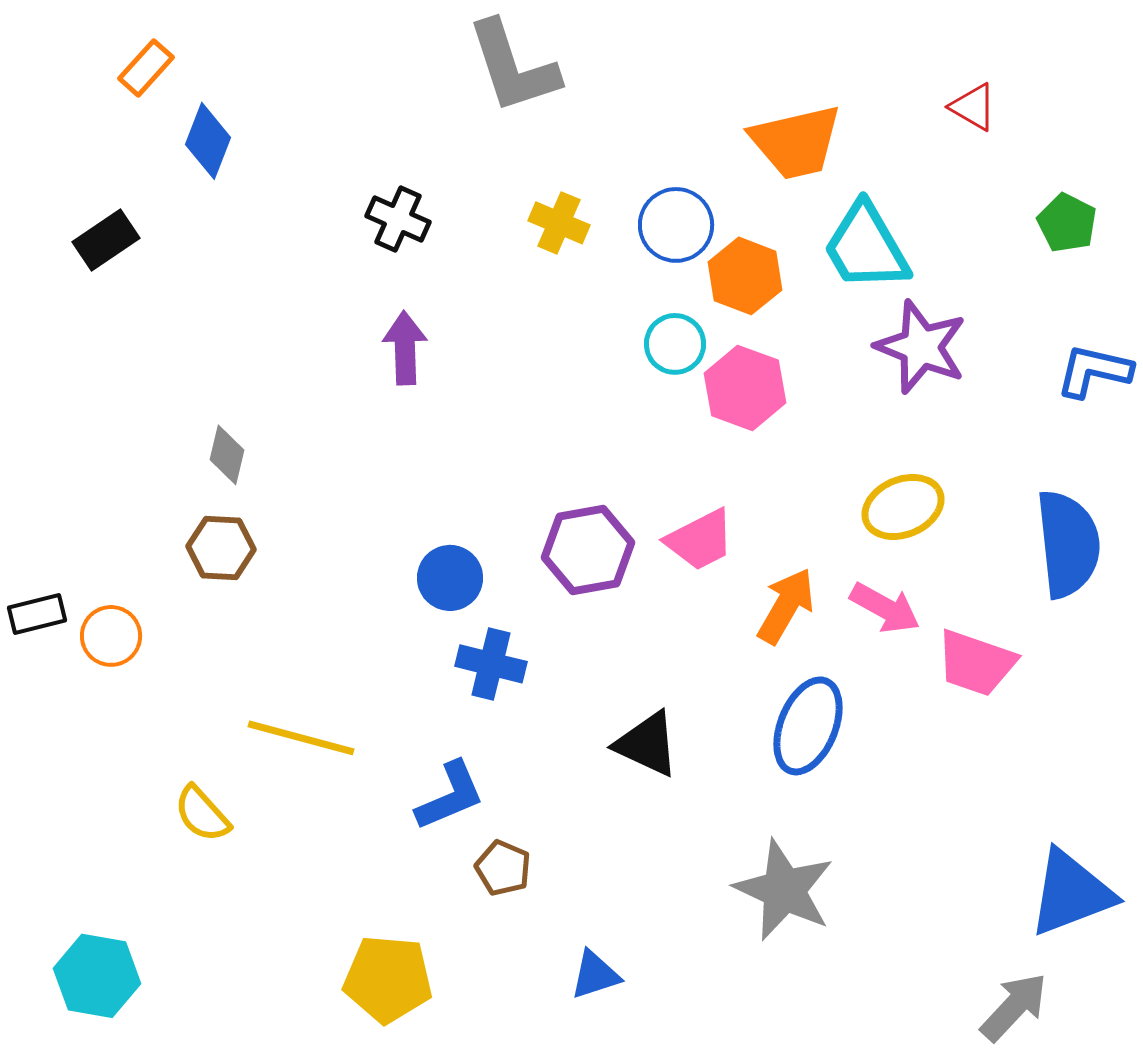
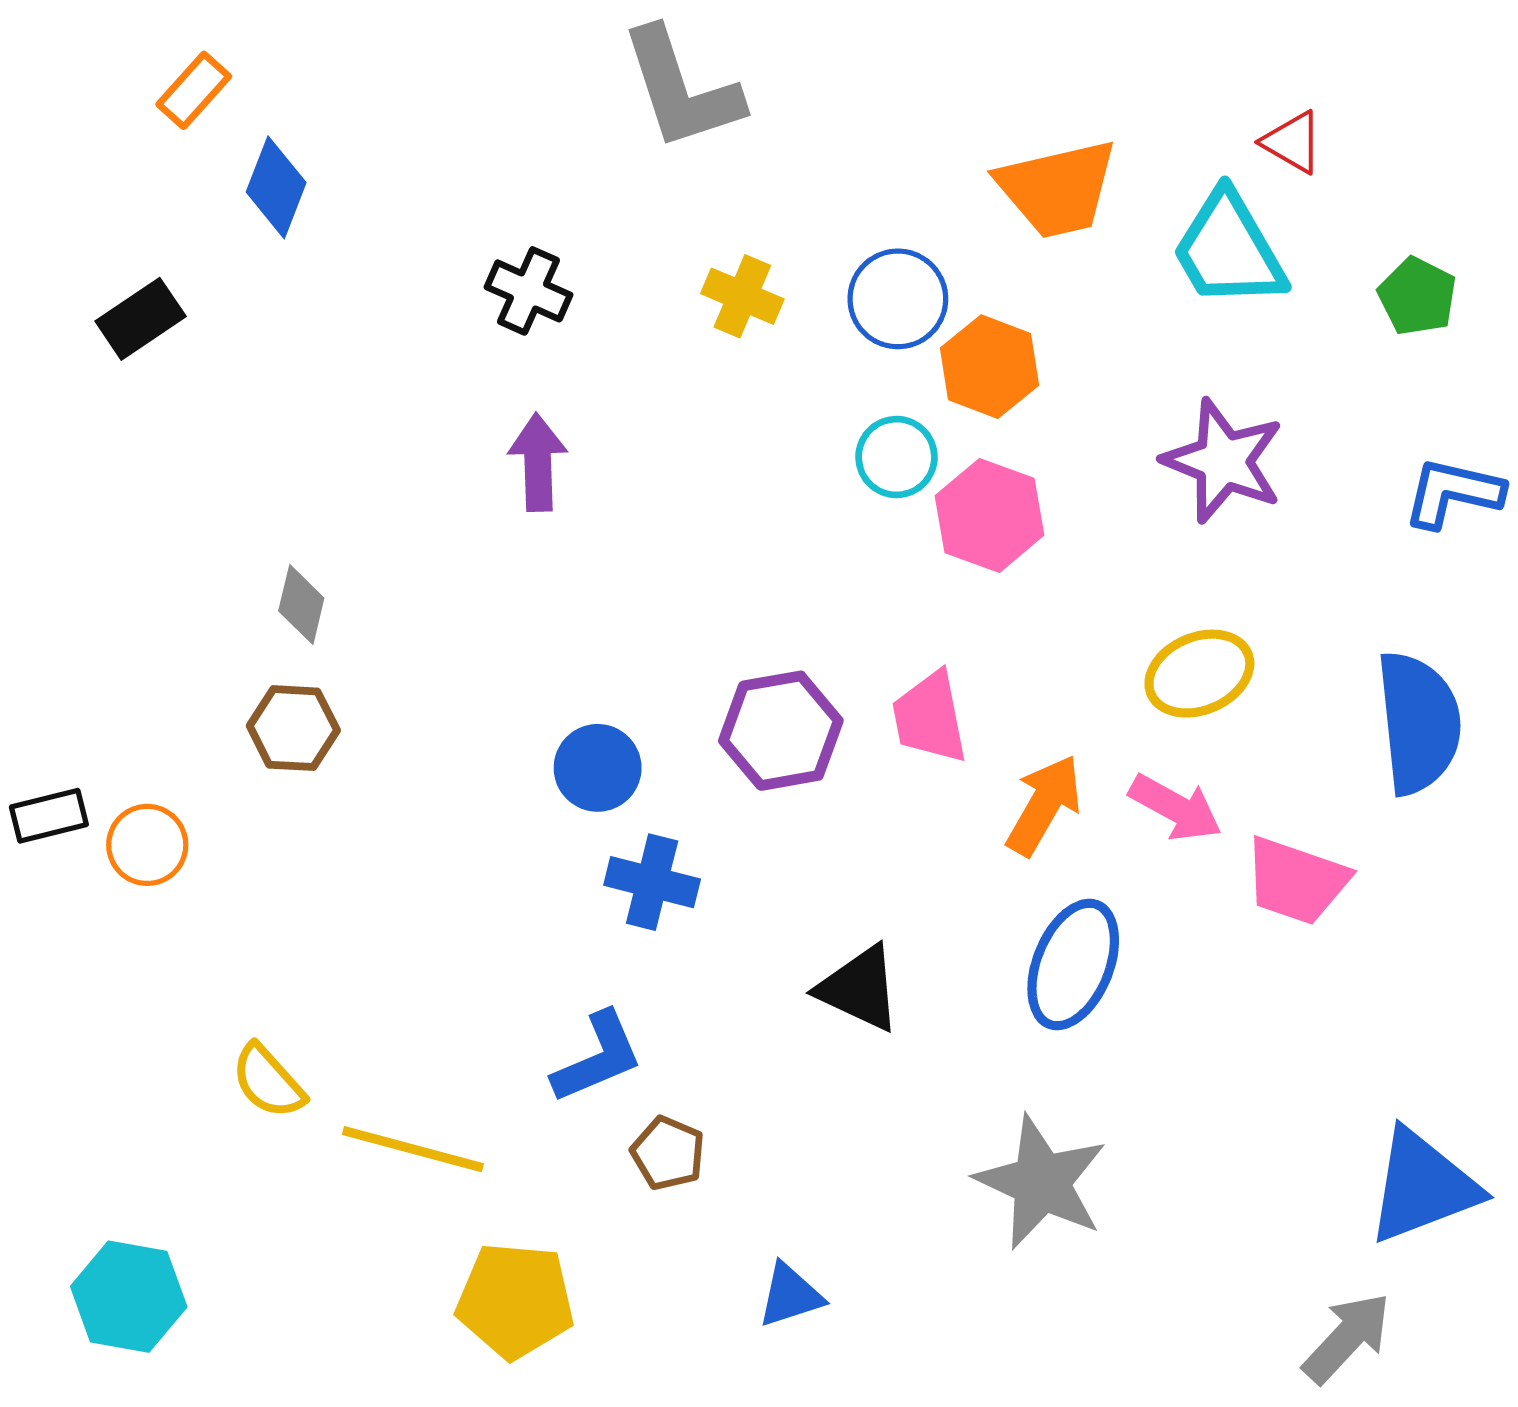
cyan trapezoid: (866, 247) -> (1229, 250), moved
pink trapezoid: (700, 540) -> (930, 717), turned 106
yellow line: (301, 738) -> (413, 1149), moved

